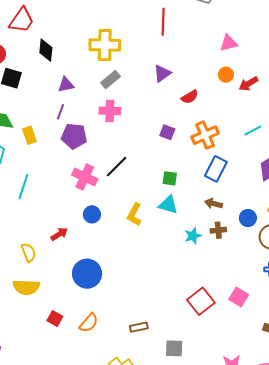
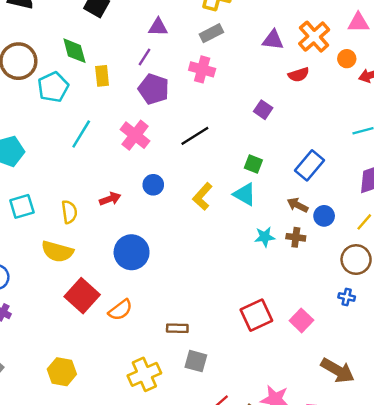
purple triangle: (162, 73) -> (273, 40), turned 30
orange cross: (205, 135) -> (314, 37), moved, turned -32
pink cross: (85, 177) -> (135, 135), moved
blue circle: (248, 218) -> (324, 216), moved
red square: (55, 318) -> (82, 296), size x1.8
gray square: (174, 348) -> (196, 361), moved

